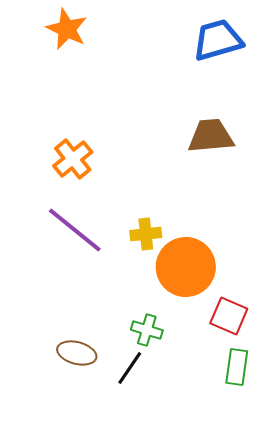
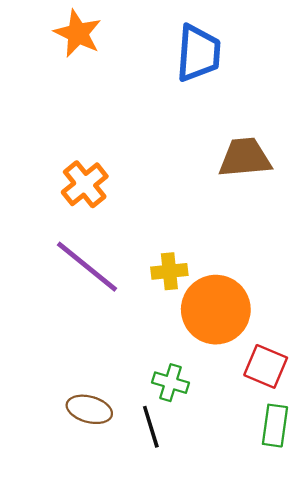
blue trapezoid: (218, 40) -> (198, 53), moved, turned 110
black line: (130, 368) -> (151, 427), turned -51

